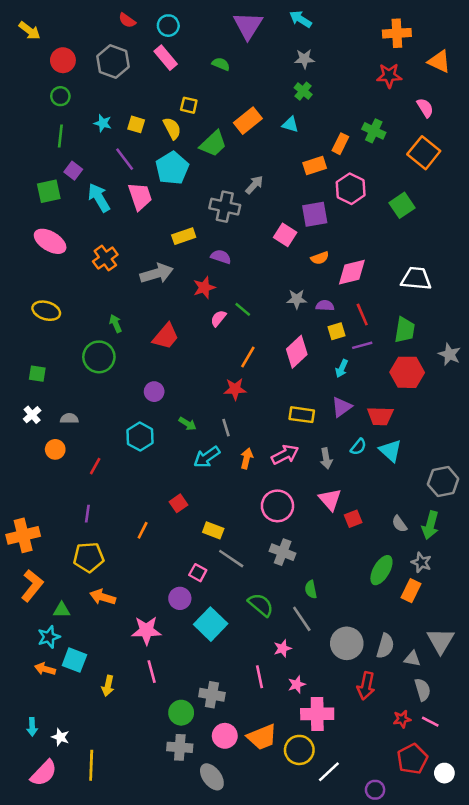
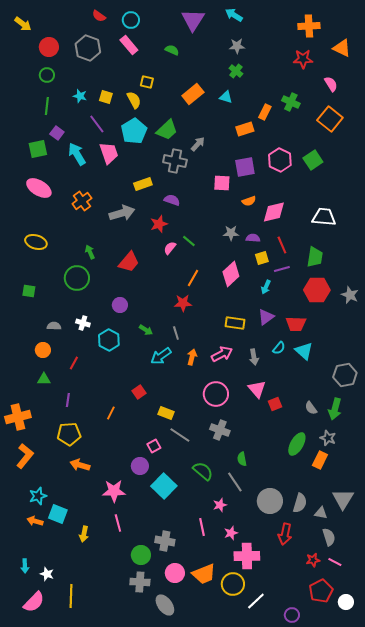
green trapezoid: (213, 144) -> (167, 130), moved
pink hexagon: (351, 189) -> (280, 160), moved
pink square: (285, 235) -> (222, 183), turned -30
gray star: (450, 354) -> (350, 295), moved
white cross: (32, 415) -> (83, 323), moved, turned -32
pink square: (198, 573) -> (154, 446), turned 32
green triangle: (62, 610) -> (44, 379), moved

